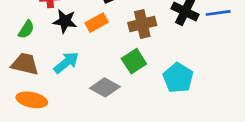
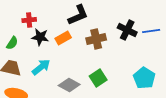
green square: (134, 61) -> (98, 78), moved
cyan pentagon: (178, 78) -> (144, 78), moved

